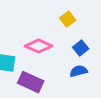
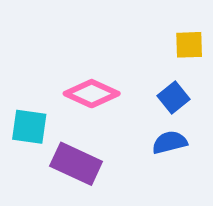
yellow square: (68, 19) -> (189, 45), moved, turned 35

